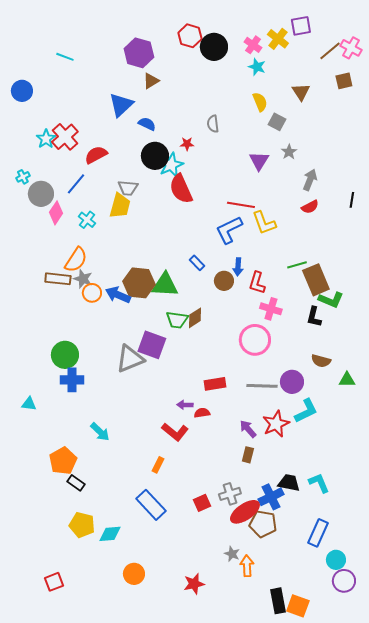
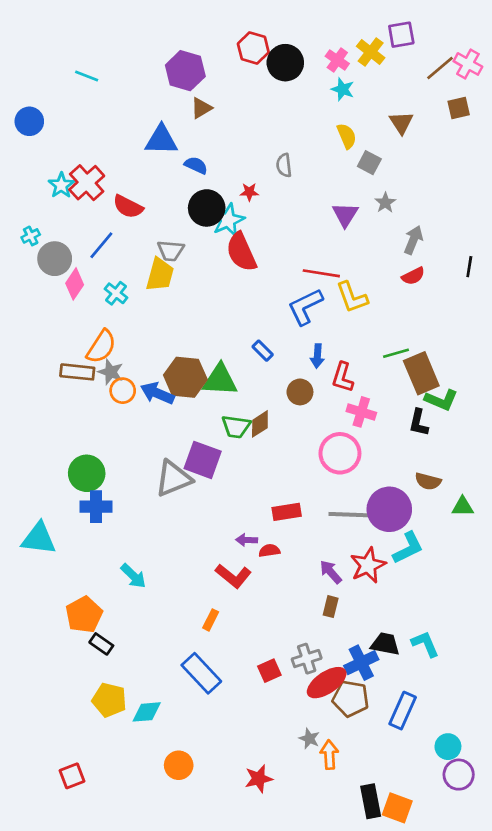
blue triangle: (121, 105) -> (161, 140), turned 44
red semicircle: (96, 155) -> (128, 207), turned -125
brown circle: (224, 281) -> (300, 392), moved
purple circle: (292, 382) -> (389, 509), size x1.4
cyan triangle: (29, 404) -> (39, 539), size x1.8
blue rectangle: (318, 533) -> (403, 711), moved

